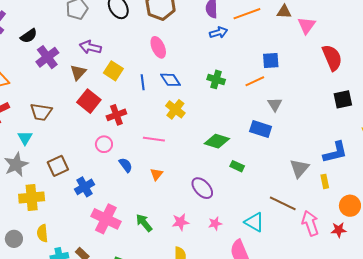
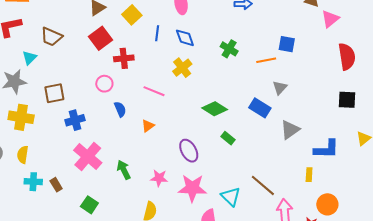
gray triangle: (299, 168) -> (290, 130), moved
pink star: (215, 223) -> (192, 188), size x2.0

